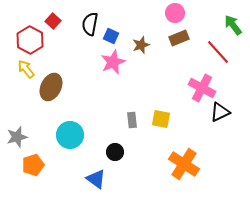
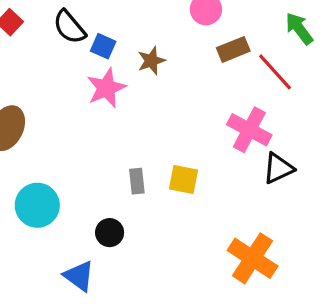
black semicircle: (90, 24) -> (69, 27), turned -50
brown rectangle: (179, 38) -> (233, 49), moved
orange cross: (184, 164) -> (253, 258), moved

